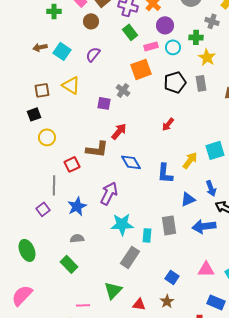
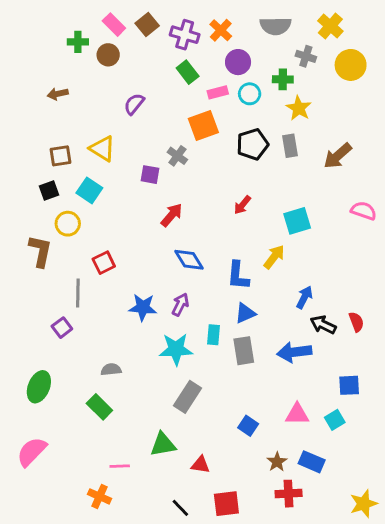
brown circle: (91, 21) -> (108, 55), moved
cyan square: (62, 51) -> (89, 190), moved
brown L-shape: (97, 149) -> (40, 251), moved, turned -85
cyan square: (215, 150) -> (297, 221), moved
blue arrow: (211, 188) -> (304, 297), turned -133
purple arrow: (109, 193) -> (180, 304), moved, size x0.7
blue triangle: (188, 199) -> (245, 313), moved
blue star: (77, 206) -> (143, 307), moved, turned 30
cyan rectangle: (147, 235) -> (213, 335), moved
green ellipse: (27, 250) -> (39, 387), turned 45
green triangle: (113, 290) -> (163, 444), turned 36
brown star: (167, 301) -> (277, 462), moved

